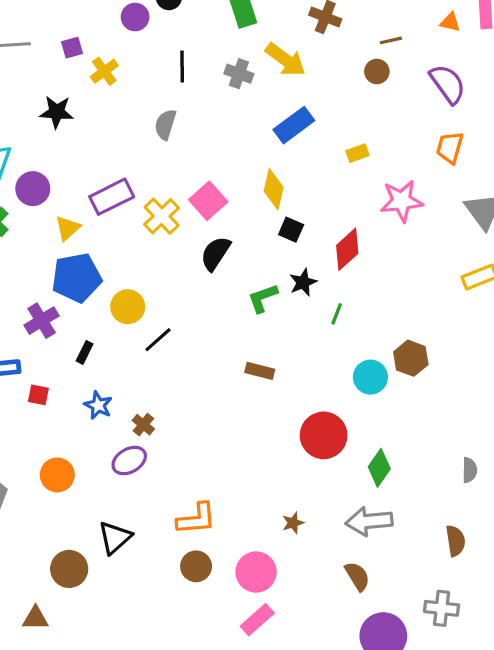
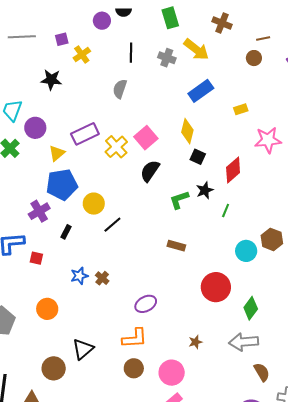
blue star: (98, 405) -> (79, 276), moved, turned 30
purple ellipse: (129, 461) -> (146, 304), moved
brown semicircle: (357, 576) -> (262, 372), moved

